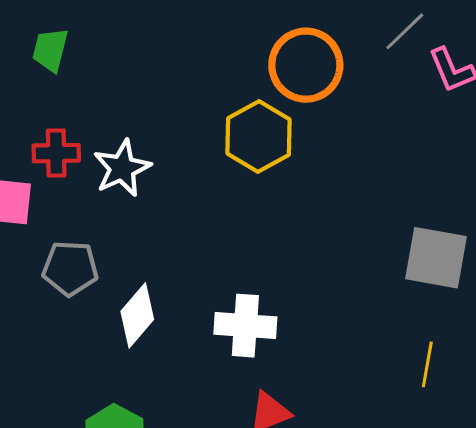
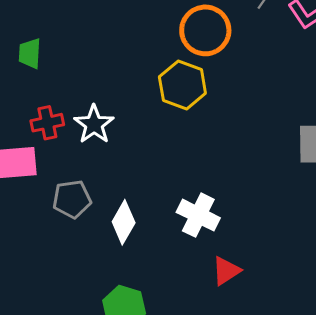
white cross: (245, 326) -> (198, 215), turned 33

